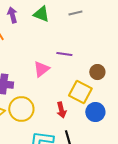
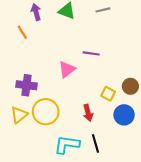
brown circle: (97, 72) -> (130, 86), moved
yellow square: (80, 92) -> (108, 94), size x0.6

